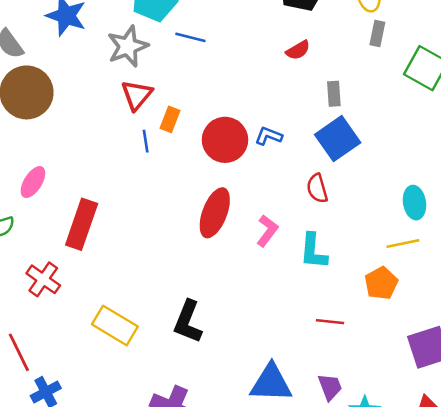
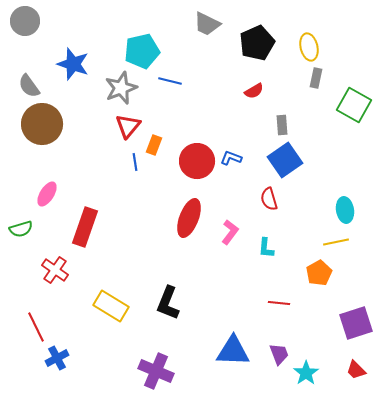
cyan L-shape: (313, 251) -> (266, 248), size x0.7

